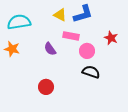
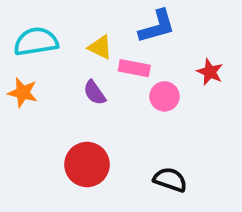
yellow triangle: (60, 15) -> (100, 47), moved
black semicircle: (91, 72) -> (170, 180), moved
red circle: (46, 87) -> (87, 164), size x1.5

